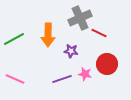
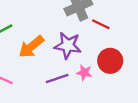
orange arrow: (48, 35) -> (31, 47), moved, turned 50
purple star: (71, 51) -> (68, 45), size x1.6

